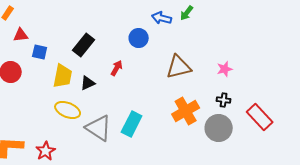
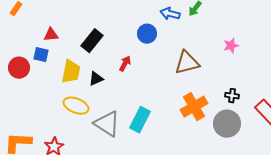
red triangle: (21, 35) -> (51, 35), moved
blue square: (40, 52) -> (41, 55), moved
pink star: (225, 69) -> (231, 46), moved

